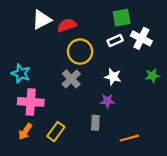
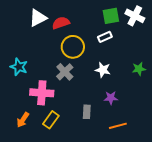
white cross: (141, 38) -> (135, 16), moved
purple star: (107, 101) -> (111, 98), moved
pink cross: (31, 102) -> (42, 93), moved

